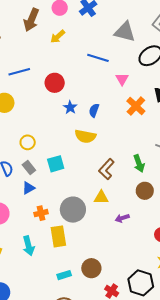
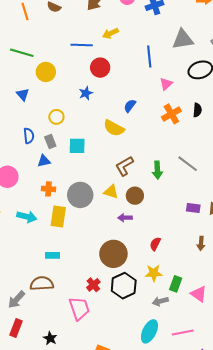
gray triangle: (125, 32) -> (183, 39), turned -40
yellow arrow: (58, 37) -> (110, 33), moved
blue line: (98, 58) -> (149, 56), turned 50
blue line: (19, 72) -> (82, 45), moved
blue star: (70, 107) -> (86, 93), moved
brown circle: (145, 191) -> (135, 196), moved
cyan arrow: (29, 246) -> (27, 217), turned -78
brown circle: (91, 268) -> (113, 254), moved, size x1.4

